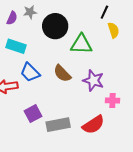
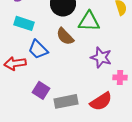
brown semicircle: (62, 73) -> (65, 36), moved
purple square: (33, 114) -> (41, 90), turned -30

